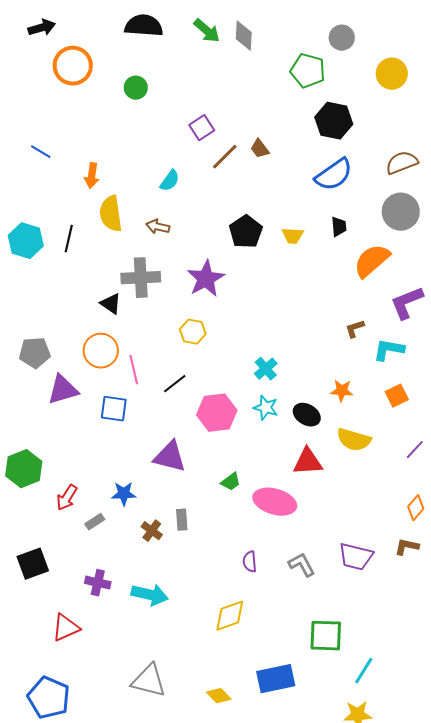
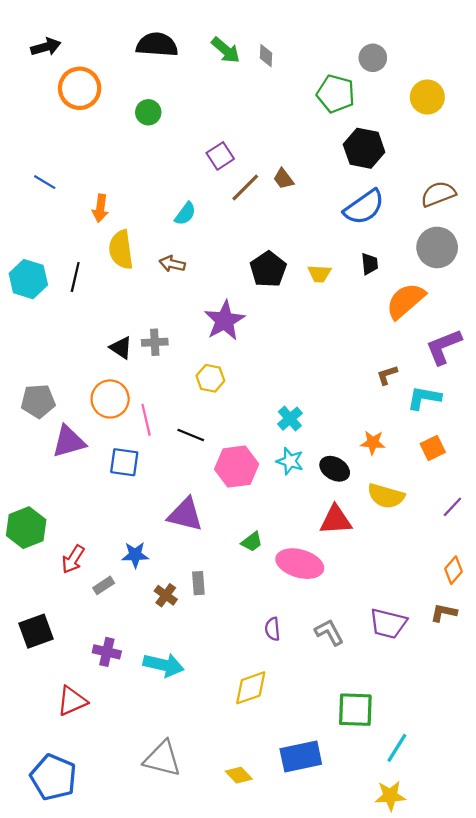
gray diamond: (244, 36) -> (266, 56), size x0.7
gray cross: (141, 278) -> (155, 342), moved, size x0.6
black line: (175, 384) -> (191, 435), turned 60

